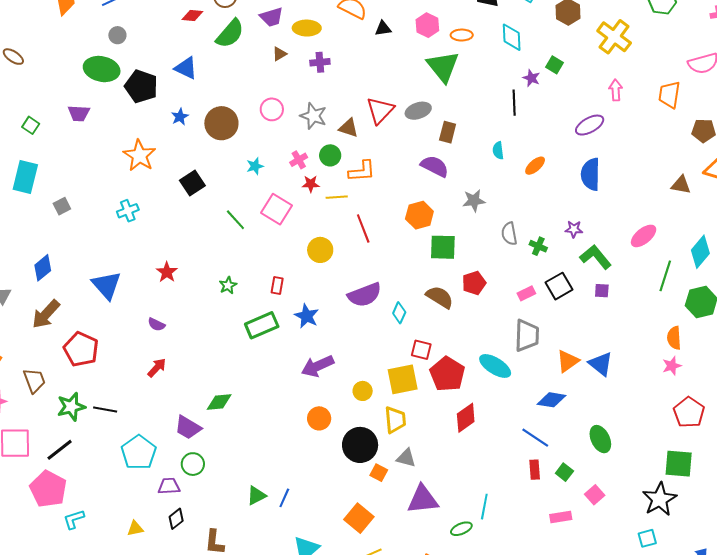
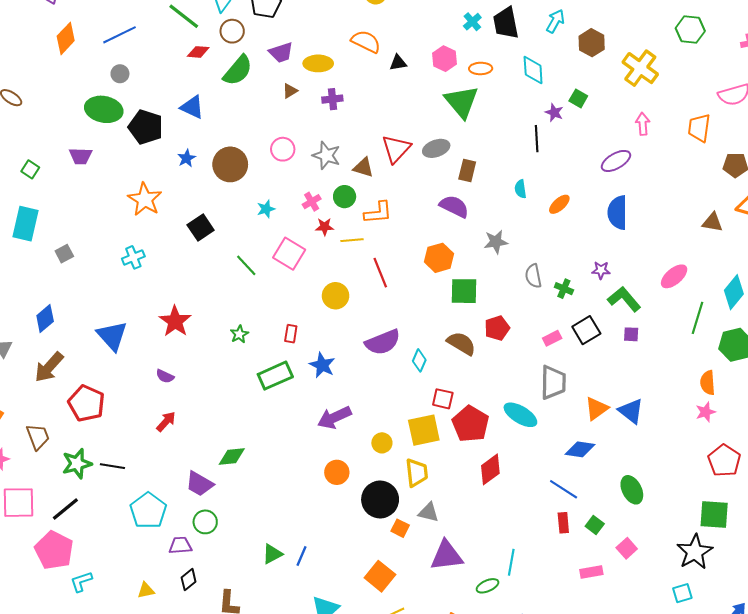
red star: (167, 272) -> (175, 321), size x1.4

